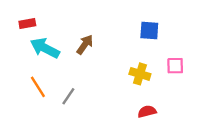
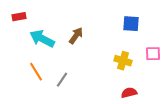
red rectangle: (27, 23) -> (19, 17), moved

